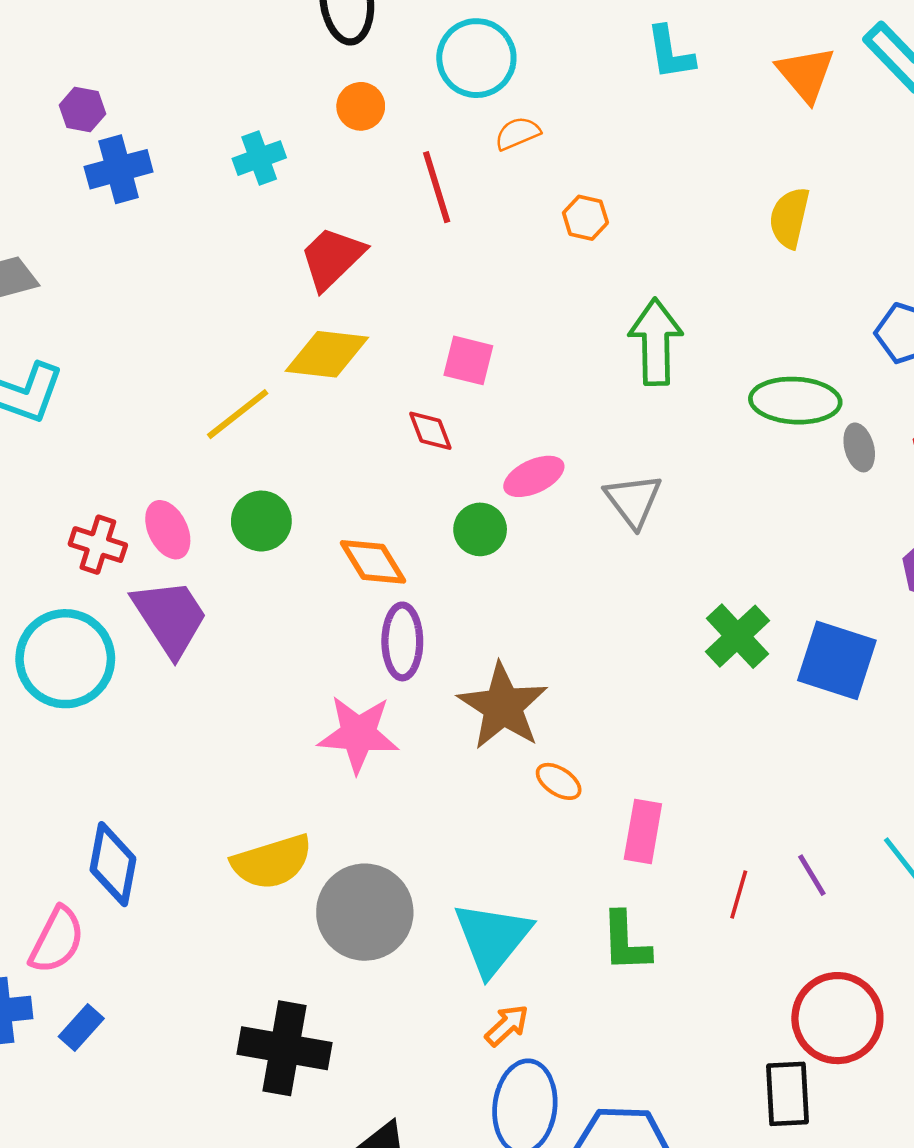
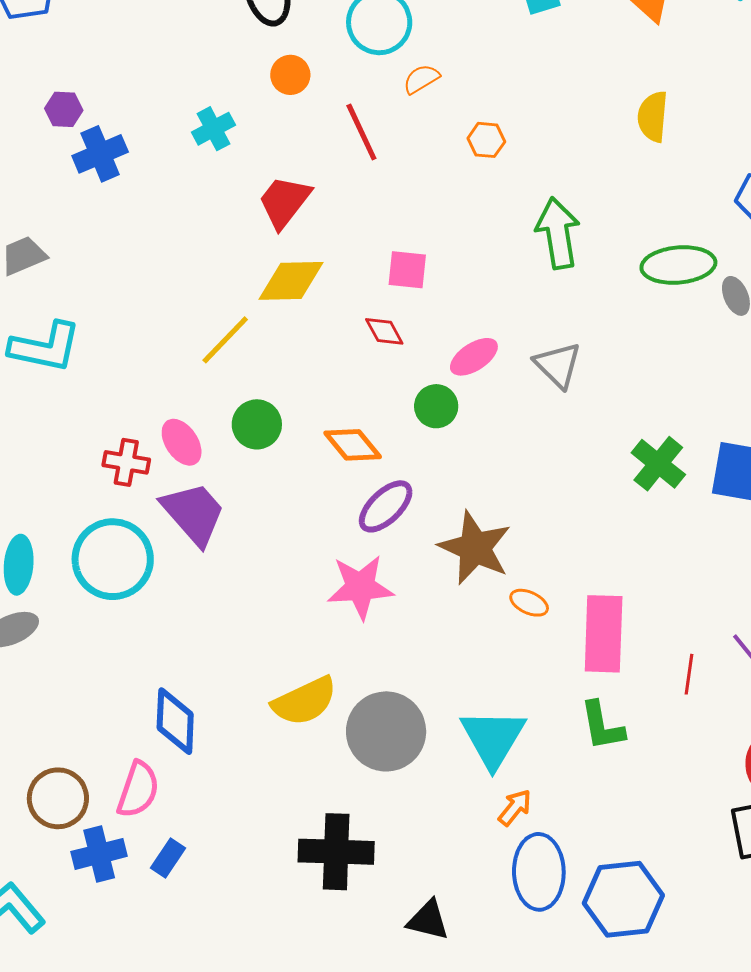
purple ellipse: (402, 641) -> (386, 506), turned 54
pink rectangle: (643, 832) -> (604, 634), size x1.5

